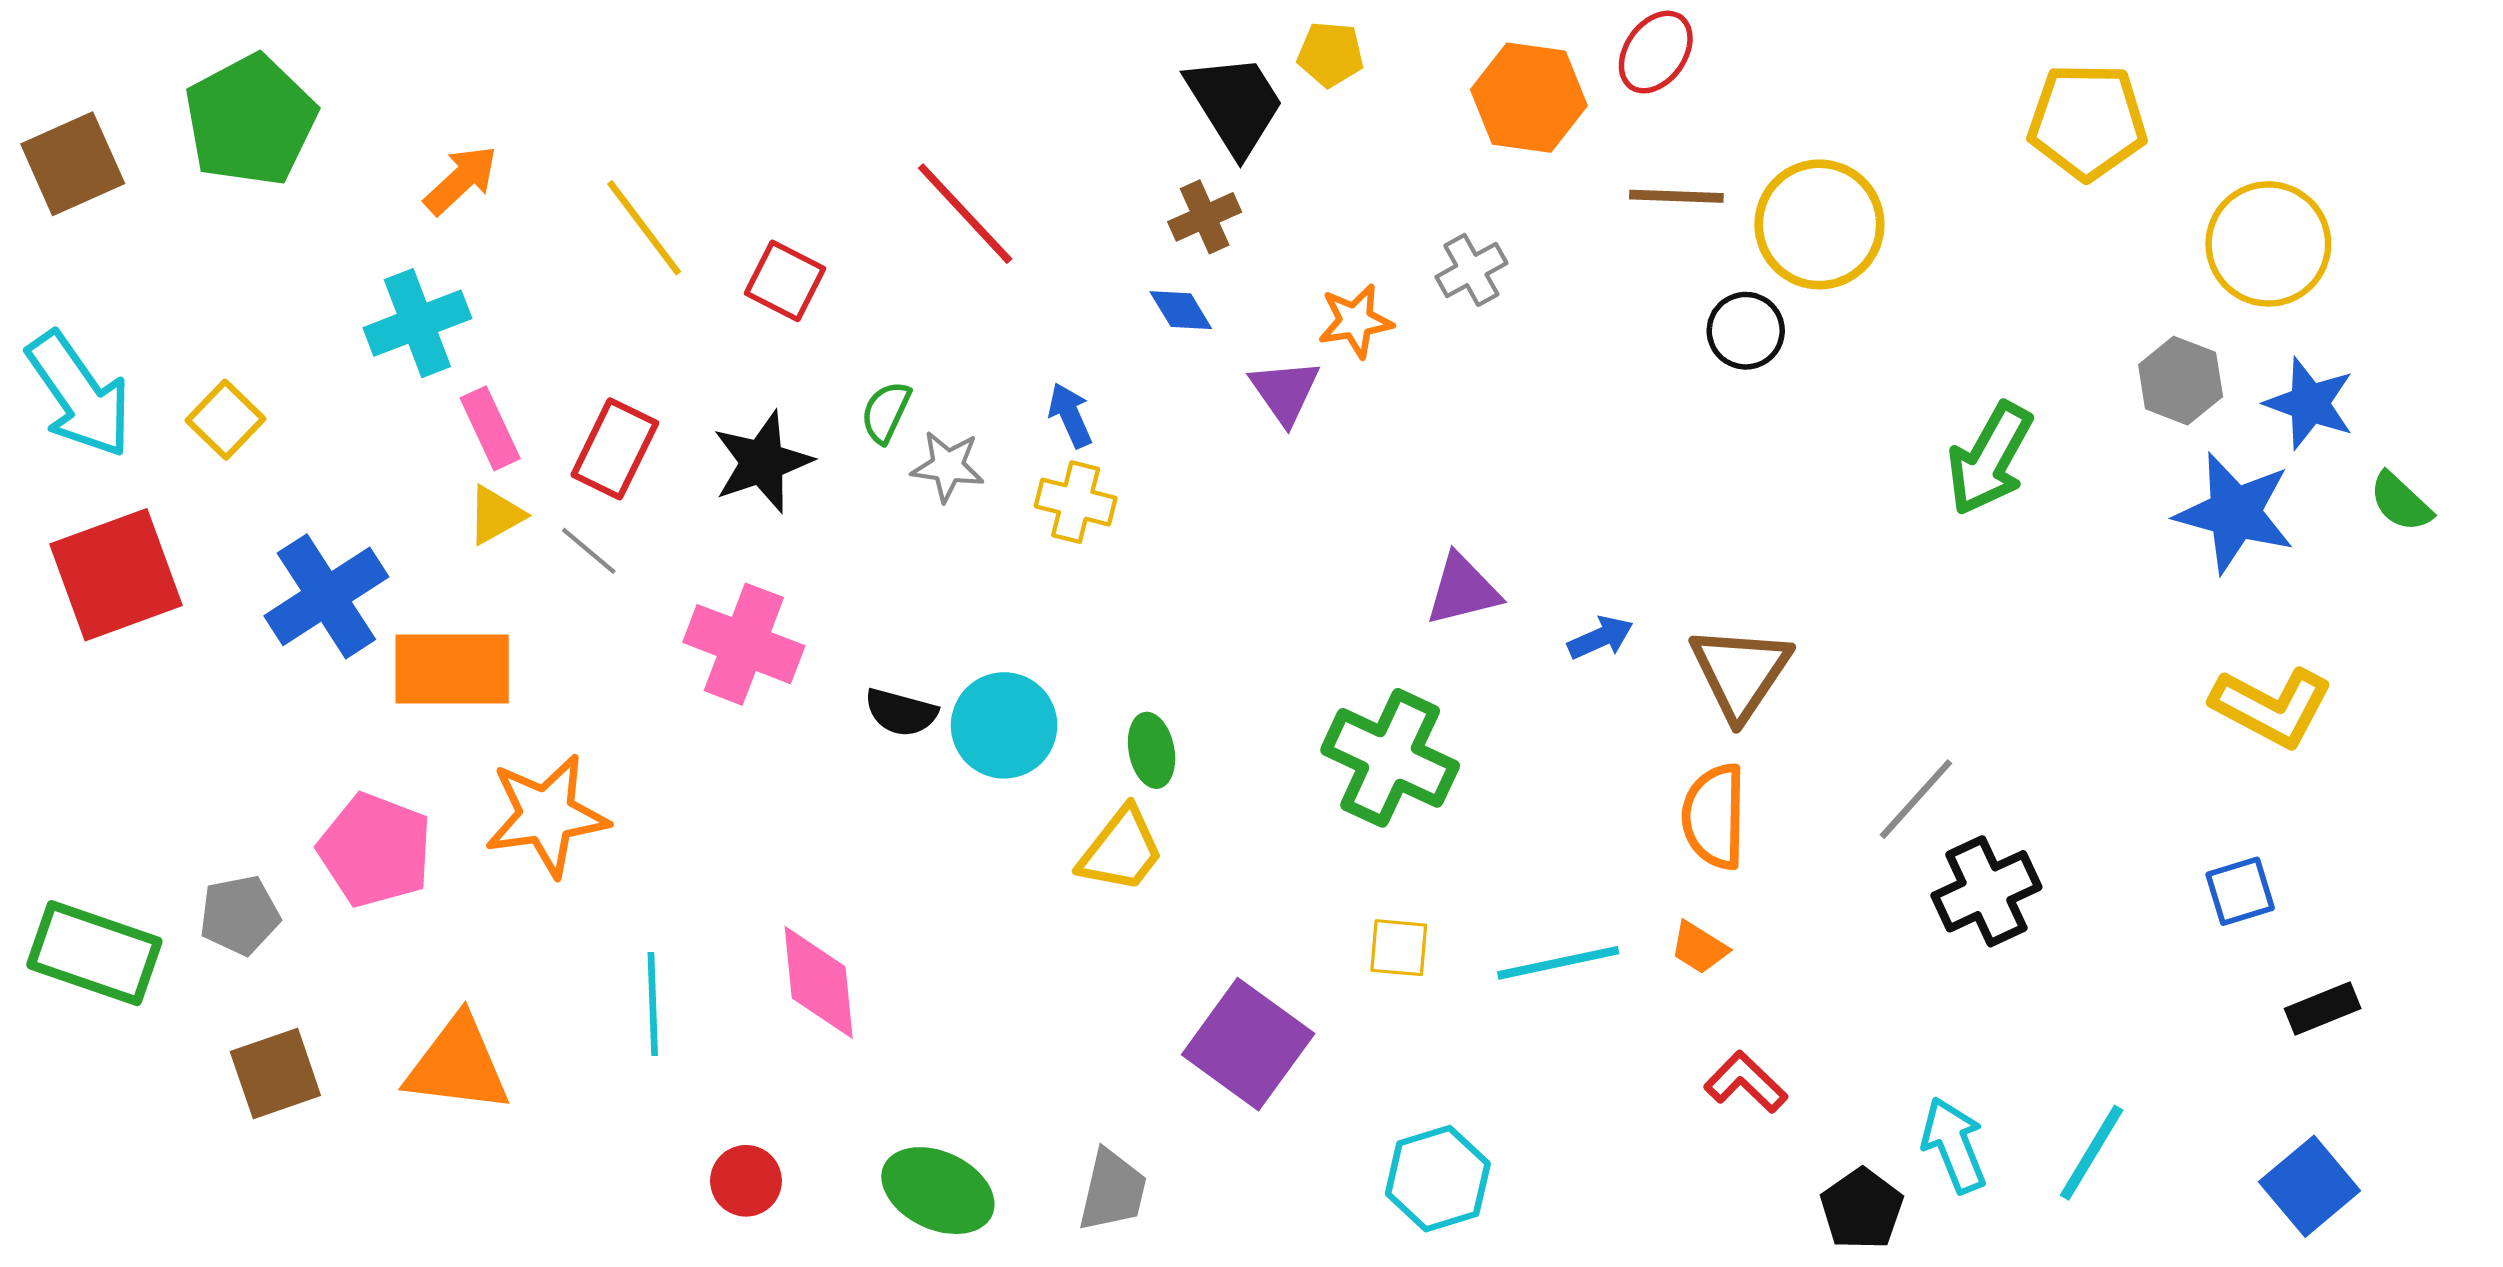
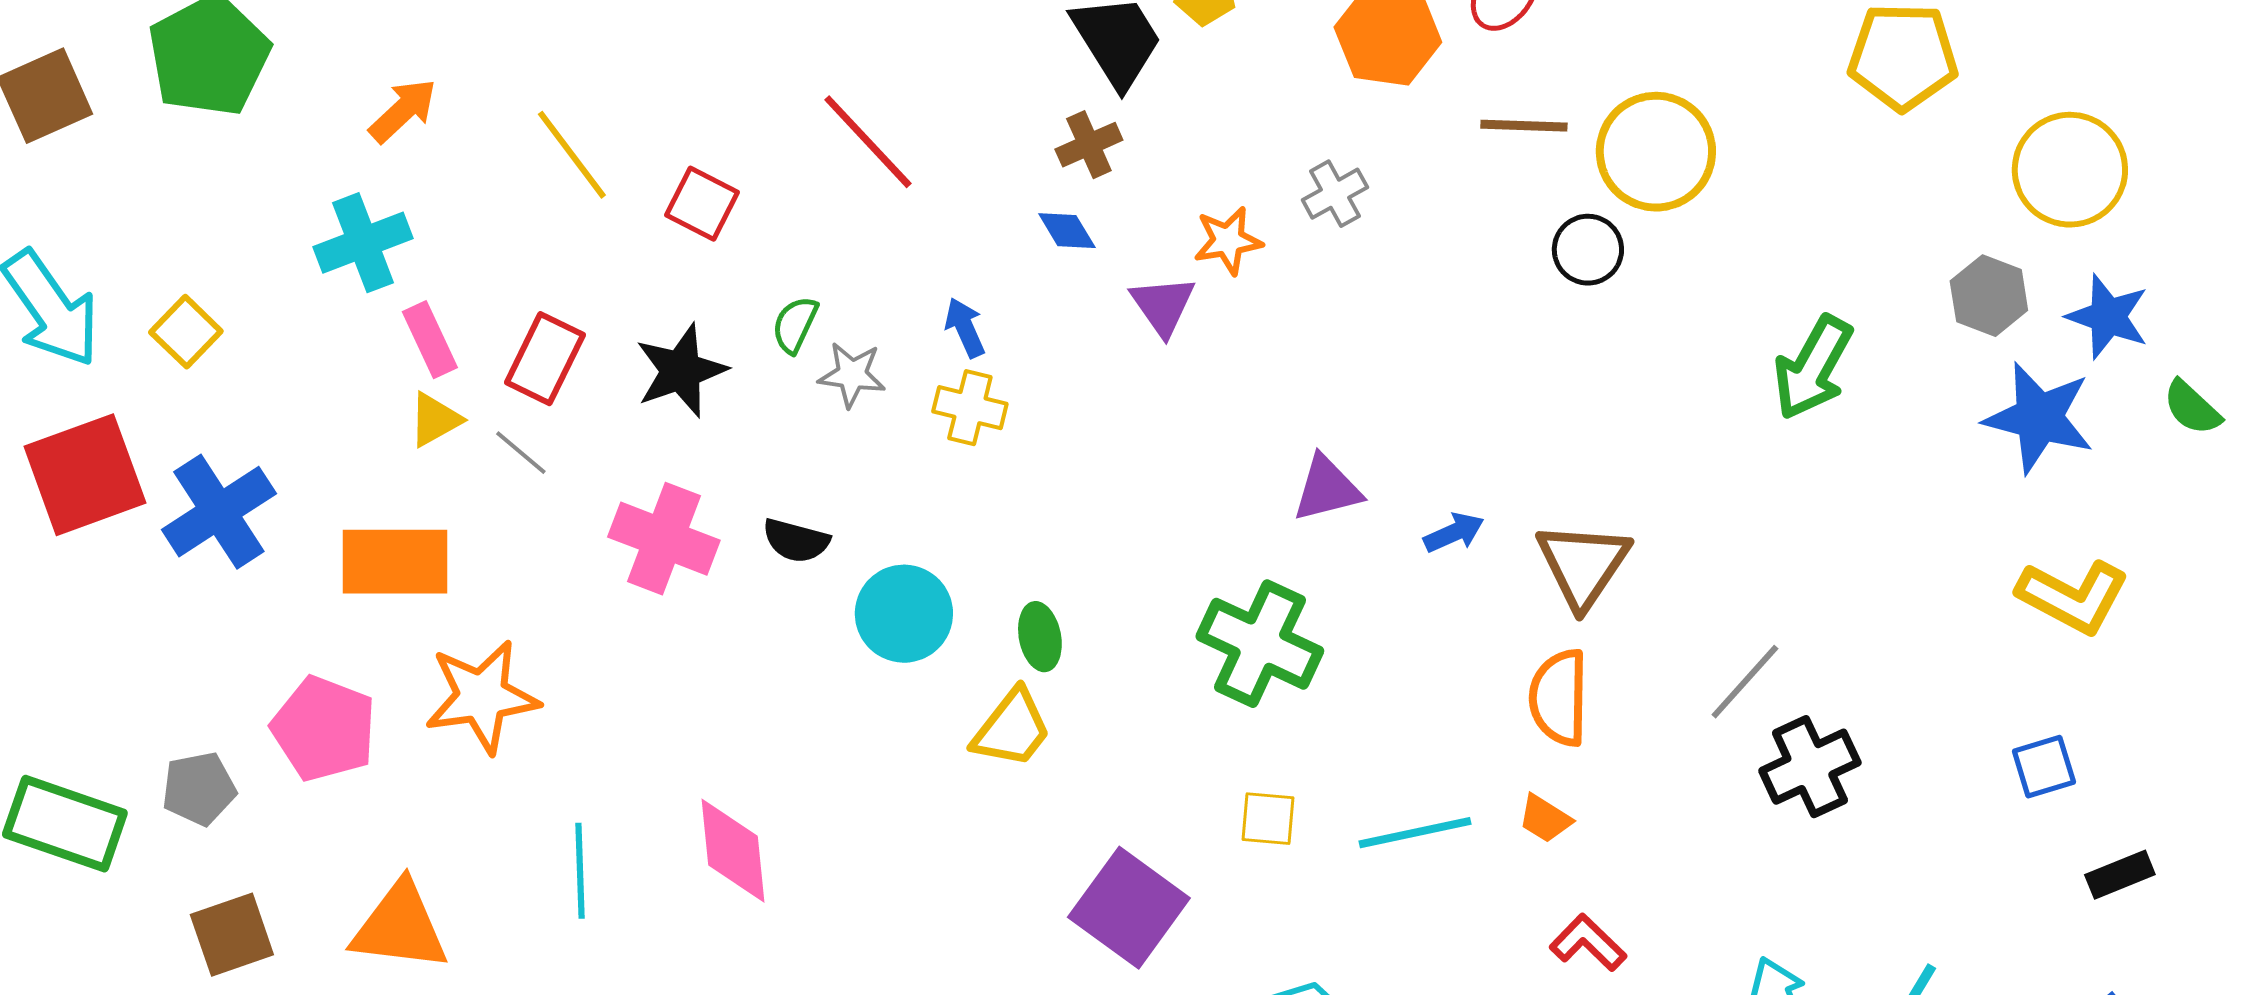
blue cross: (326, 596) -> (219, 512), moved
black semicircle: (901, 712) -> (796, 541), moved

